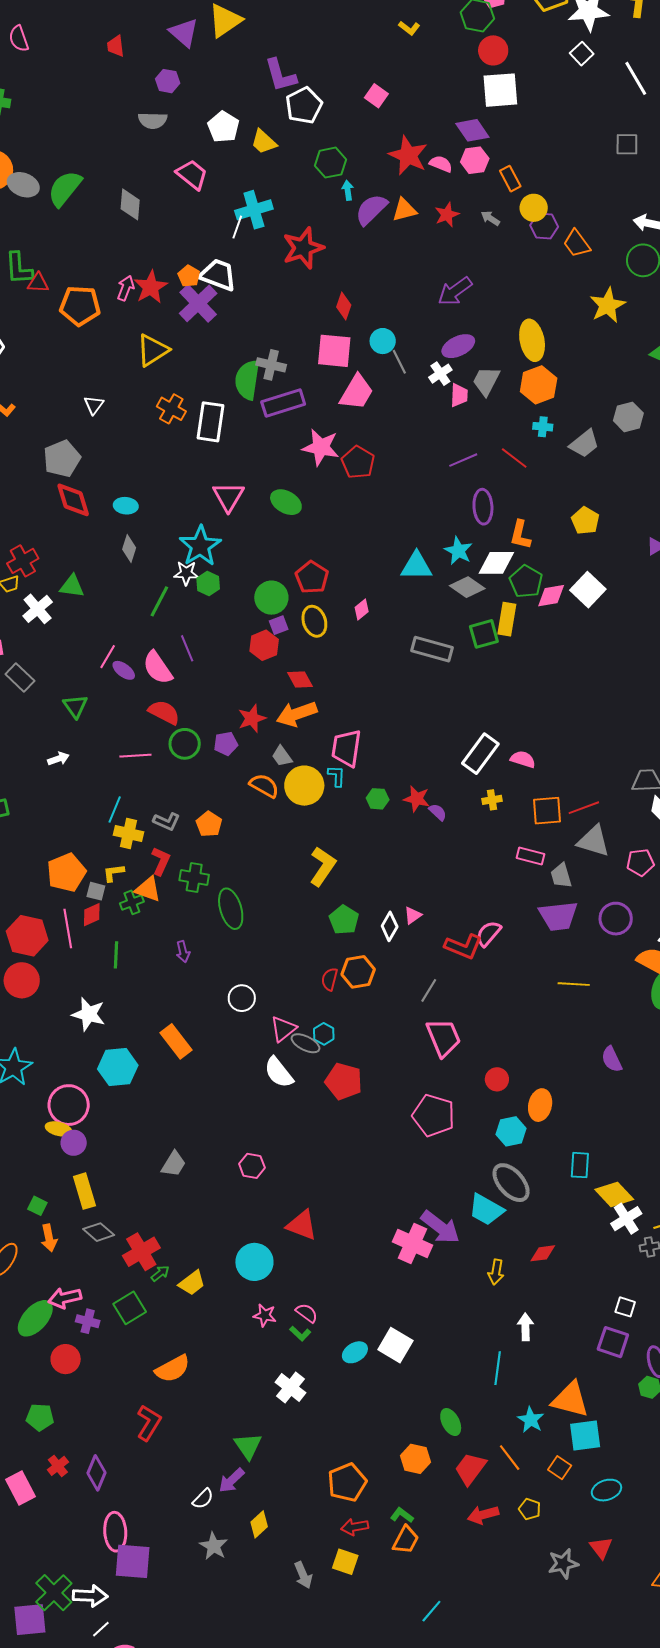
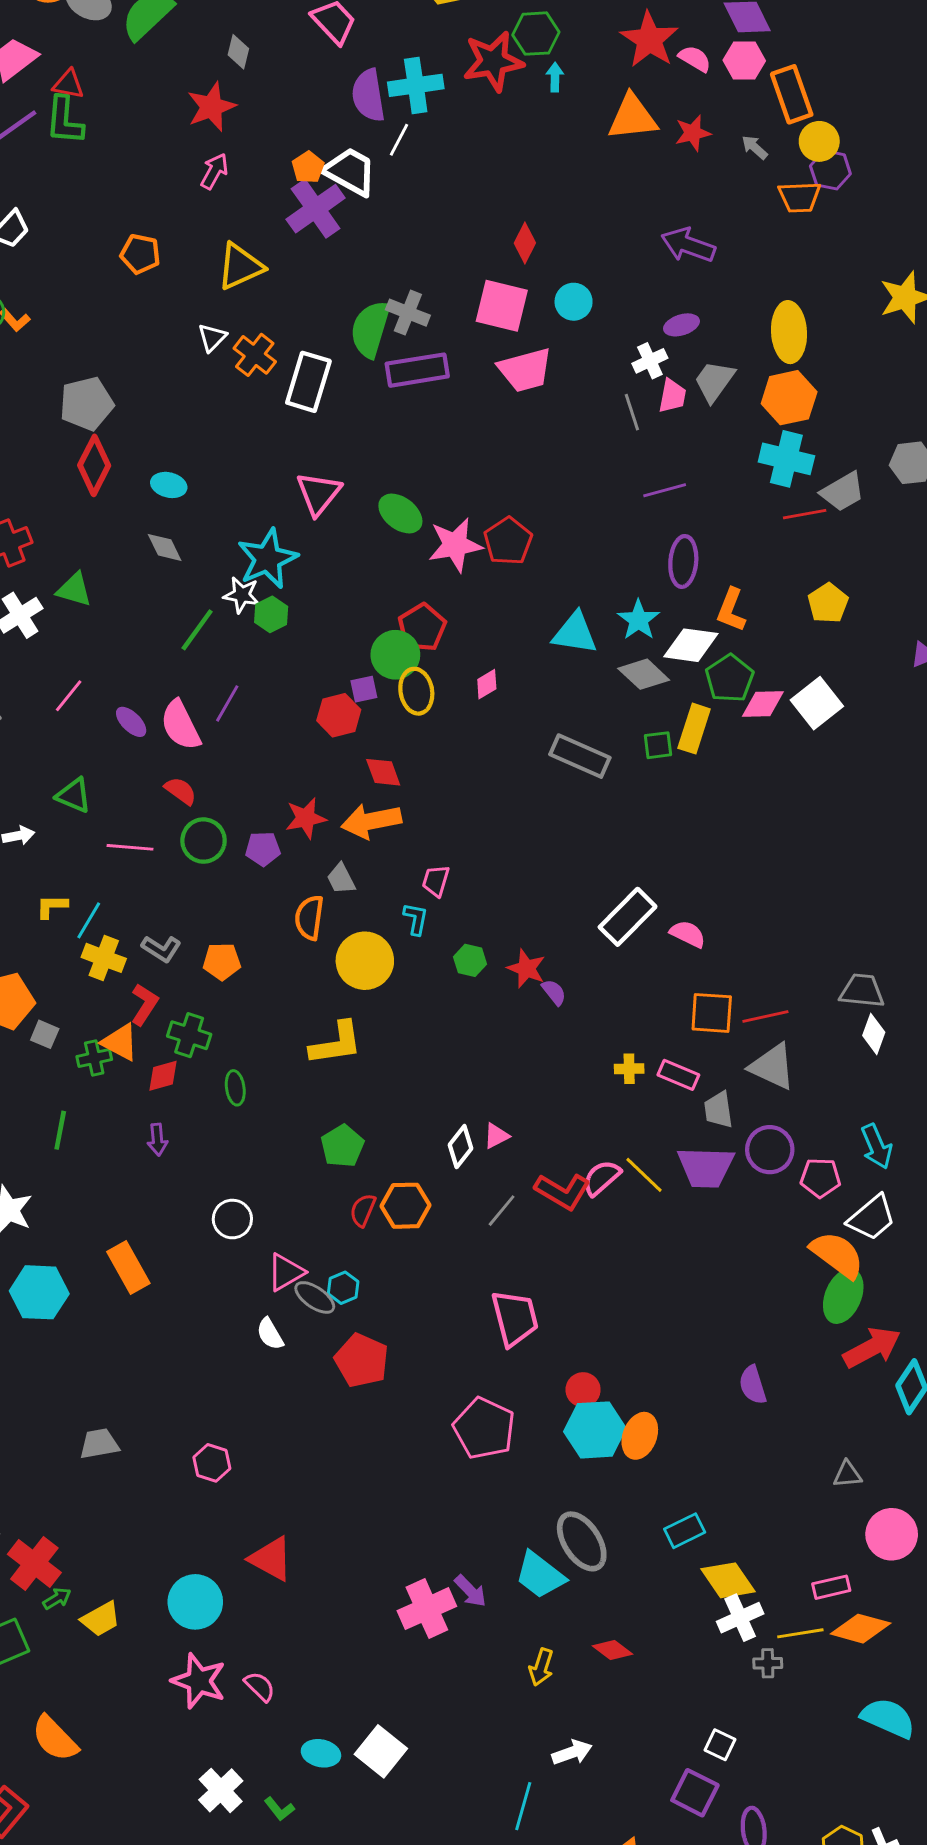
orange rectangle: (510, 179) -> (792, 94), size x1.5
gray diamond: (130, 204) -> (238, 52), size x0.7
purple semicircle: (371, 210) -> (368, 95), moved, turned -63
orange triangle: (404, 210) -> (633, 117), size x1.4
white line: (237, 227) -> (399, 140), moved
orange trapezoid: (577, 244) -> (799, 197), moved, turned -64
red star: (303, 248) -> (493, 61), moved
red triangle: (38, 283) -> (68, 84), moved
red star: (151, 287) -> (211, 107), moved
purple arrow: (455, 291) -> (688, 245), turned 48
orange pentagon: (80, 306) -> (140, 254), moved, size x0.7
purple ellipse: (458, 346) -> (681, 325), size x0.7
gray line: (399, 362) -> (632, 412), moved
pink trapezoid: (357, 392) -> (525, 370), turned 36
white triangle: (94, 405) -> (212, 338), moved
cyan cross: (543, 427) -> (786, 459), size x1.8
pink star: (321, 447) -> (455, 545), moved, turned -30
red line: (514, 458) -> (805, 514), moved, turned -56
red pentagon: (358, 462) -> (508, 541), moved
red diamond: (73, 500) -> (94, 465), turned 36
gray diamond: (129, 549) -> (165, 547), turned -52
green circle: (271, 598) -> (395, 655), moved
green square: (484, 634) -> (658, 745), size x0.7
purple line: (187, 648) -> (227, 703), turned 44
pink line: (108, 657) -> (69, 696), moved
green triangle: (75, 706) -> (74, 795), moved, turned -40
red semicircle: (164, 712) -> (181, 791), size x0.7
pink trapezoid: (346, 748) -> (436, 881), size x0.6
orange semicircle: (264, 786) -> (309, 918), turned -120
yellow circle: (304, 786) -> (365, 961), moved
yellow cross: (492, 800) -> (629, 1069), moved
orange pentagon: (209, 824) -> (222, 961), turned 30
pink pentagon: (640, 862) -> (820, 1178), moved
yellow L-shape: (323, 866) -> (336, 1043), moved, turned 39
yellow L-shape: (114, 873) -> (52, 906), moved
green ellipse: (231, 909) -> (235, 1088), size x0.6
red diamond: (92, 915) -> (163, 1076), moved
purple circle: (616, 919) -> (770, 1150), moved
green pentagon: (344, 920) -> (342, 1146), moved
yellow line: (574, 984) -> (644, 1175), moved, turned 32
gray line: (429, 990) -> (502, 1211), moved
white semicircle: (279, 1072) -> (270, 1334), size x0.7
cyan hexagon: (511, 1131) -> (595, 1430), moved, size x1.4
gray trapezoid: (174, 1164) -> (99, 1444), turned -140
cyan rectangle: (580, 1165) -> (685, 1531), turned 52
purple arrow: (440, 1227) -> (470, 1591), size x0.6
pink cross: (413, 1243) -> (427, 1609), turned 33
red cross: (141, 1252) -> (34, 1563), turned -30
red diamond: (543, 1253) -> (612, 1650), turned 36
pink star: (265, 1315) -> (199, 1681), size x1.6
white arrow: (525, 1327) -> (572, 1752), turned 64
green L-shape: (300, 1334) -> (279, 1809), moved
cyan ellipse: (355, 1352) -> (321, 1753), turned 35
orange semicircle: (173, 1369) -> (55, 1739), turned 66

